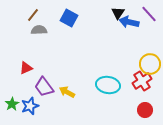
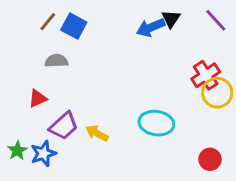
blue square: (69, 18) -> (74, 26), moved
blue arrow: (129, 22) -> (151, 27), moved, turned -36
gray semicircle: (39, 30) -> (56, 61), moved
red cross: (142, 81) -> (206, 75), moved
purple trapezoid: (44, 87) -> (64, 126), turned -95

